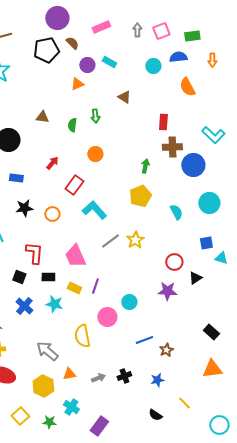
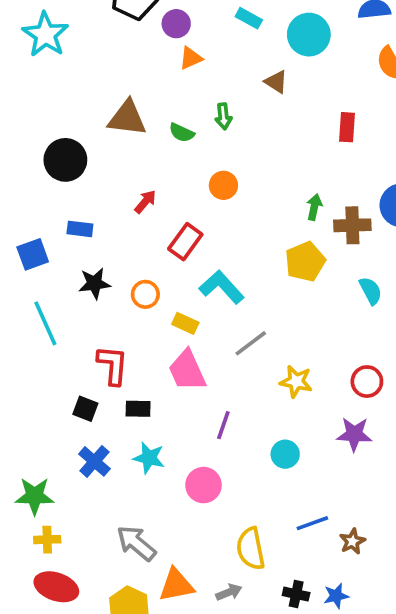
purple circle: (87, 65) -> (176, 24), moved
cyan circle: (153, 66) -> (309, 35), moved, size x1.5
brown triangle: (42, 117) -> (127, 118), size x1.6
green semicircle: (72, 125) -> (182, 133), turned -72
brown cross: (172, 147) -> (352, 225), moved
yellow star: (135, 240) -> (296, 382), moved, turned -30
yellow rectangle: (74, 288) -> (185, 323), moved
pink circle: (107, 317) -> (203, 485), moved
yellow semicircle: (82, 336) -> (251, 549), moved
orange triangle: (69, 374) -> (176, 585), size x1.5
black cross: (124, 376) -> (296, 594), moved, turned 32

